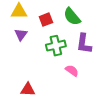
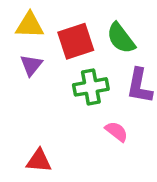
red square: (46, 20) -> (76, 41), size x1.5

